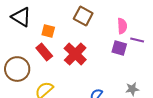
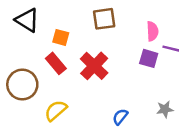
brown square: (83, 16) -> (104, 19), turned -36

